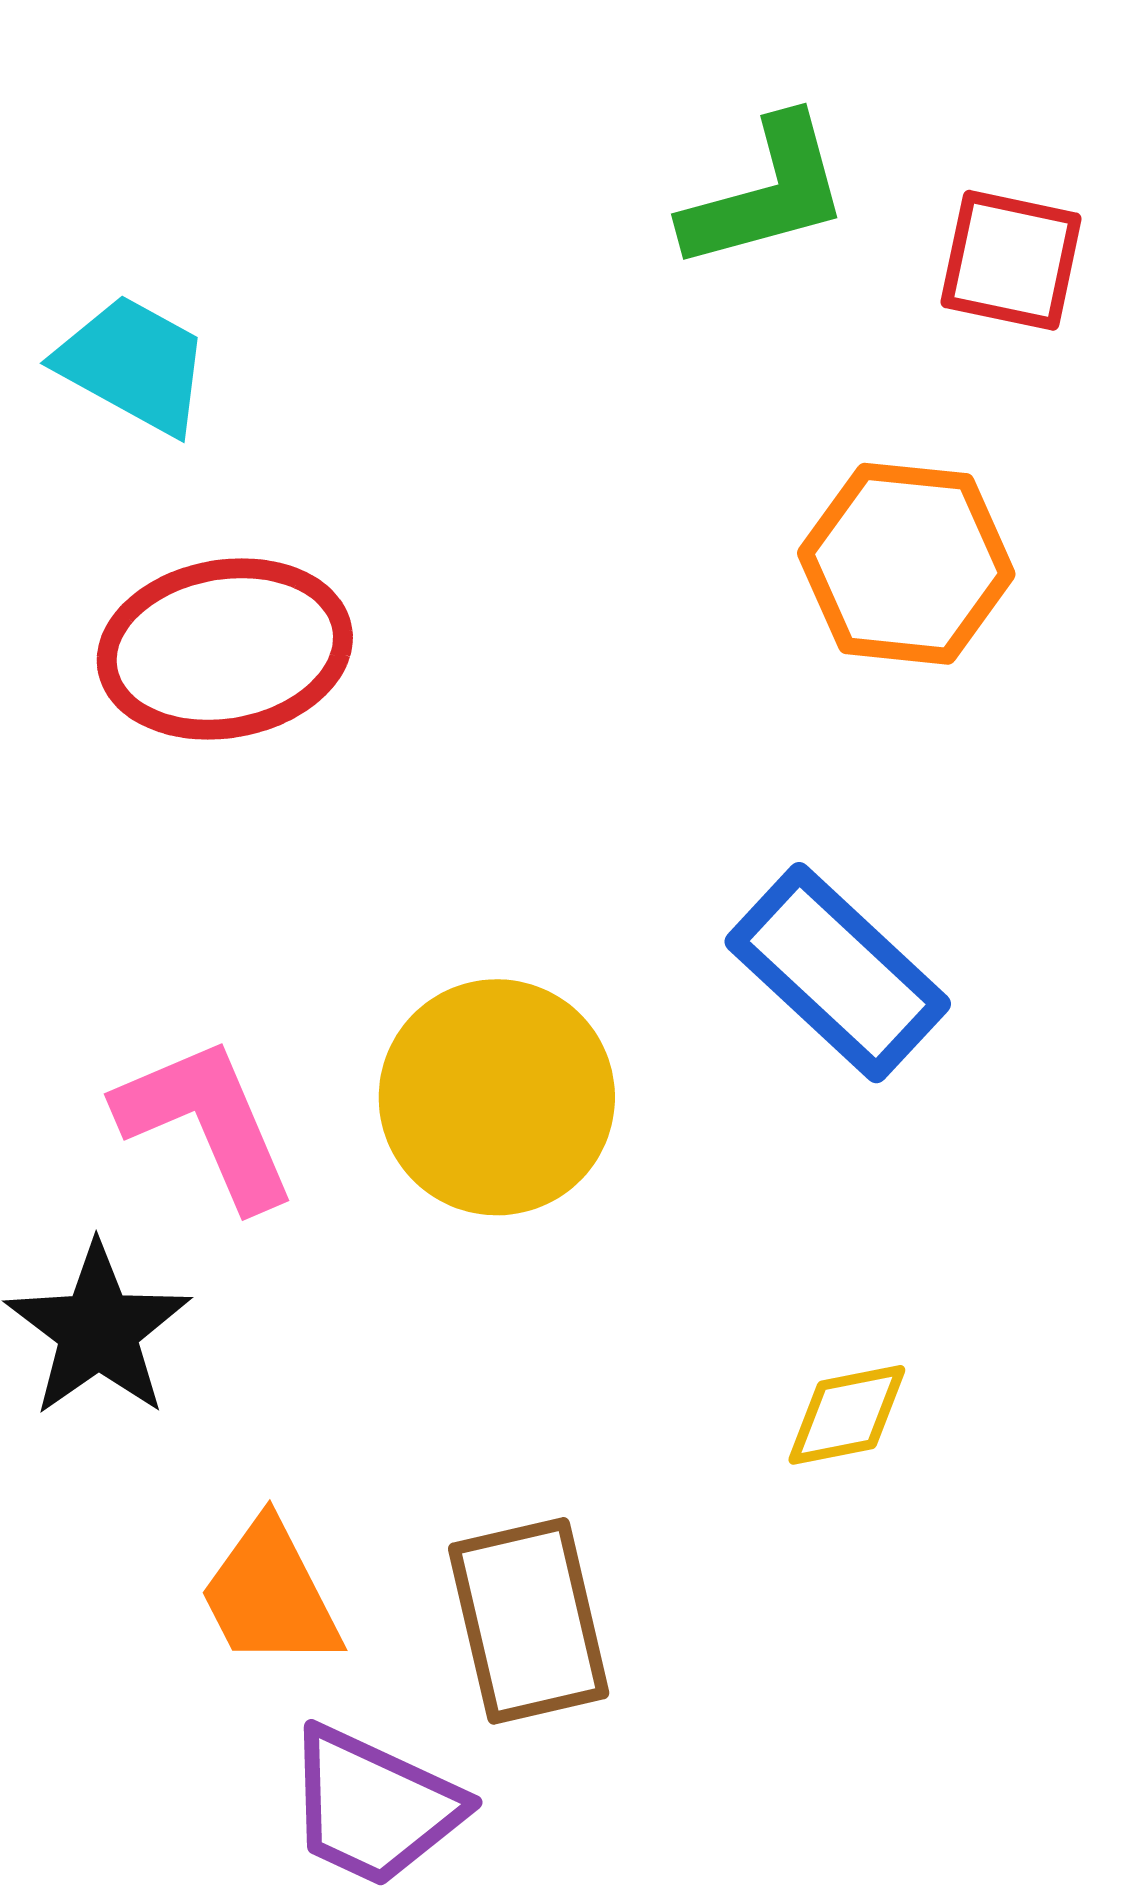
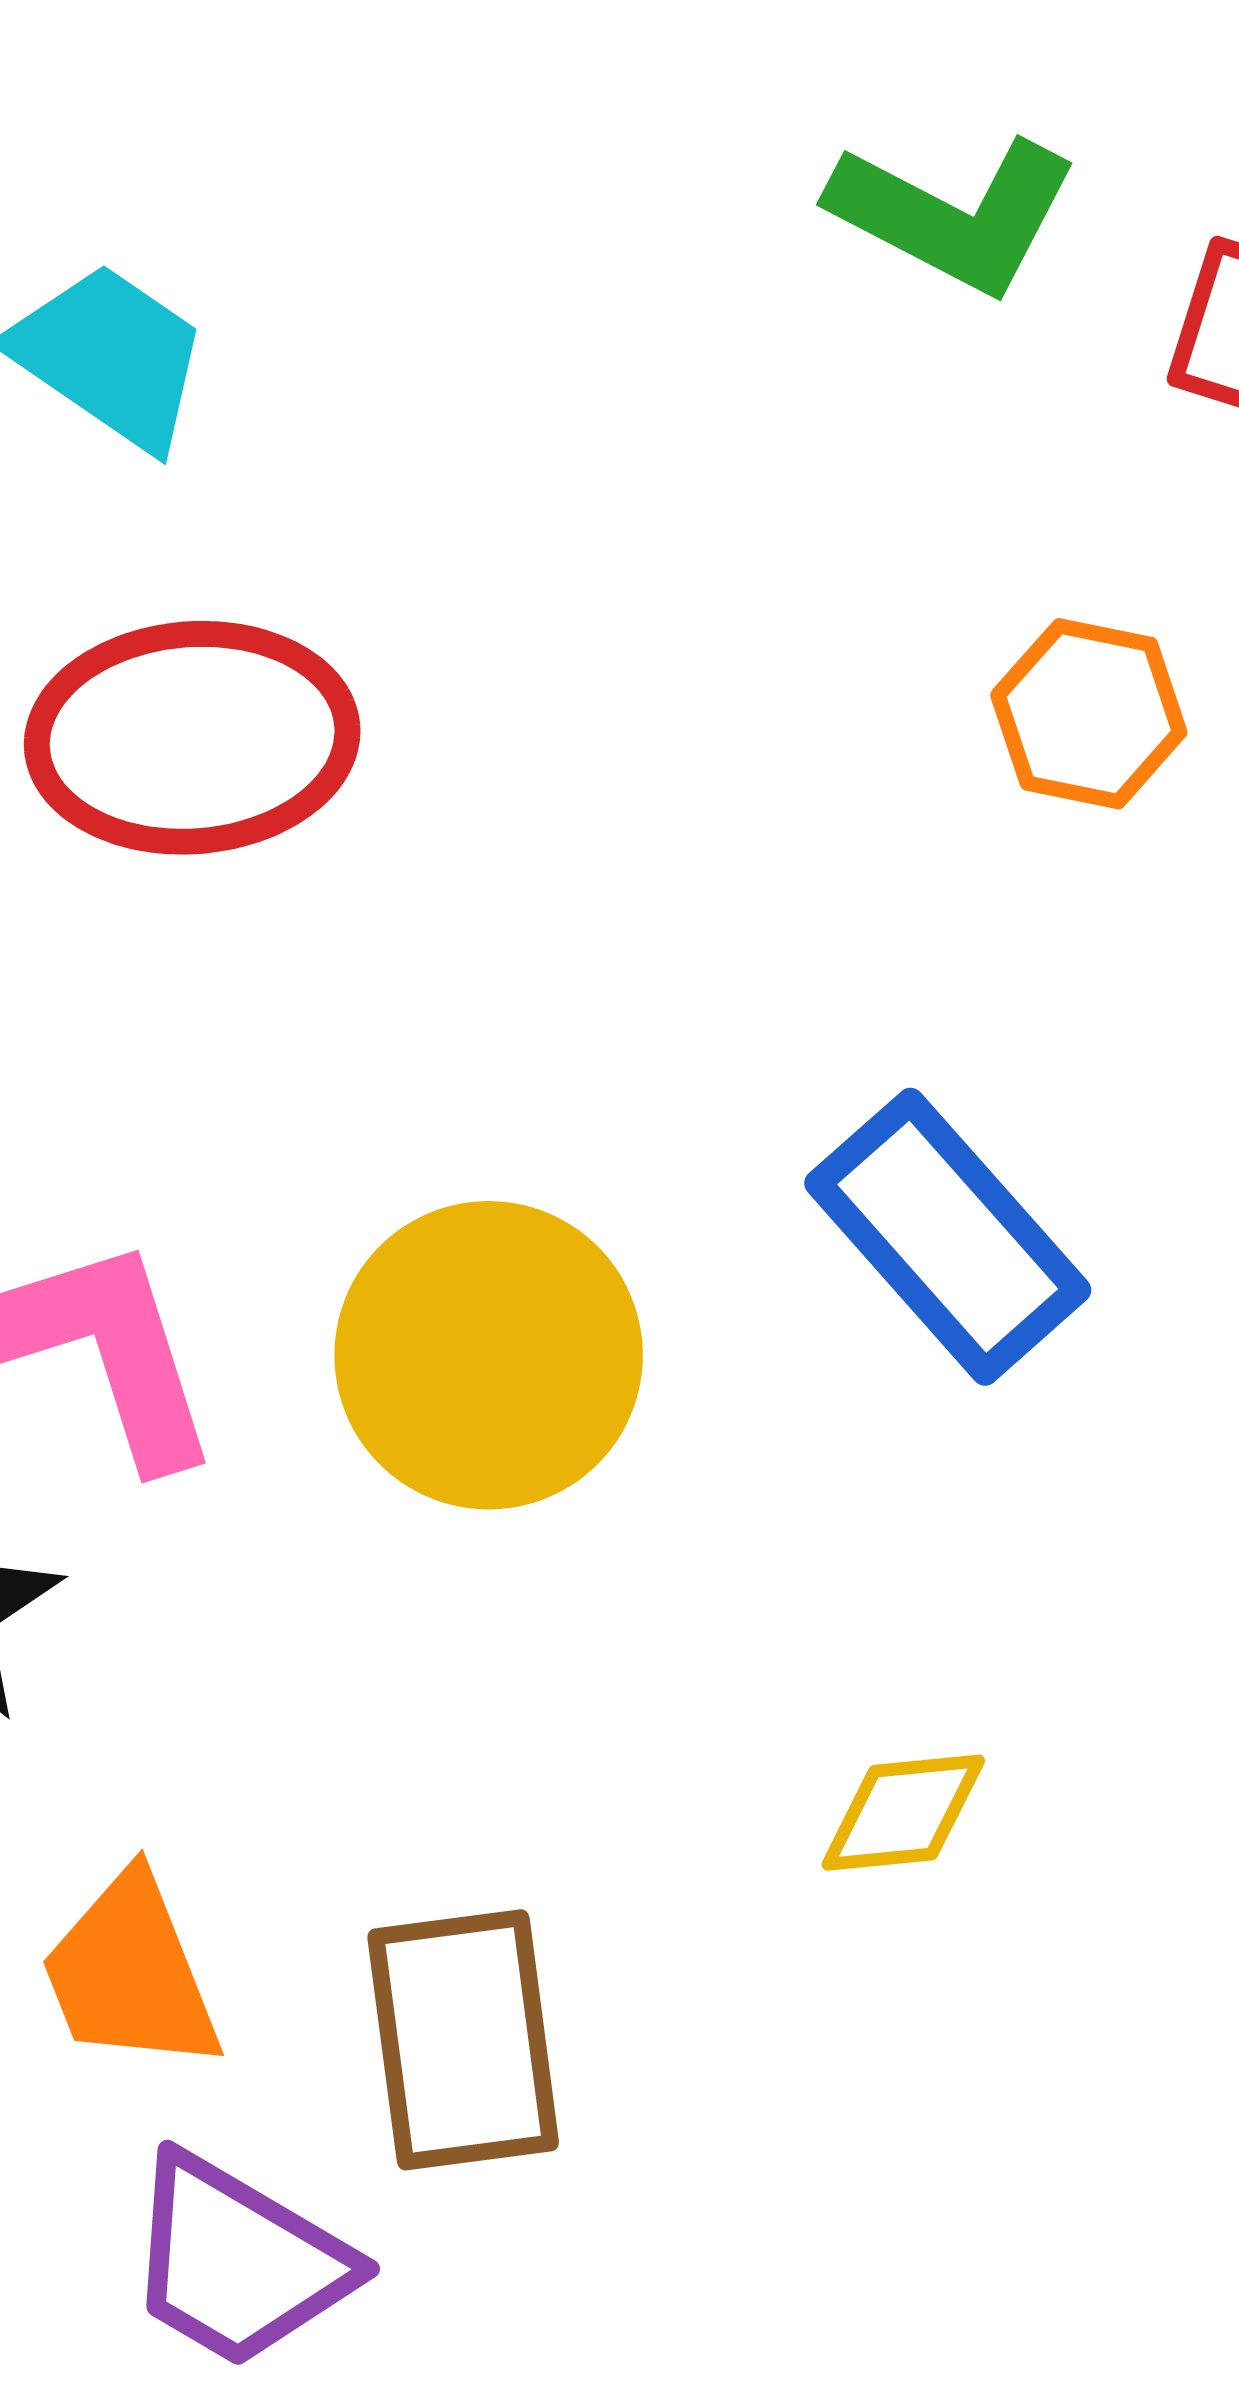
green L-shape: (766, 193) -> (954, 215), turned 37
orange hexagon: (906, 564) -> (1089, 714), size x0.7

